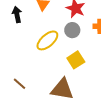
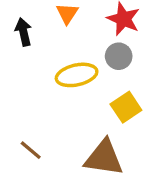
yellow ellipse: (47, 40) -> (77, 75), turned 30

